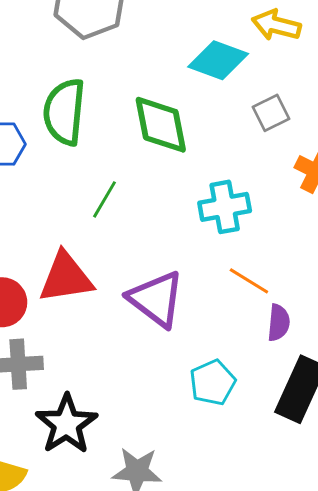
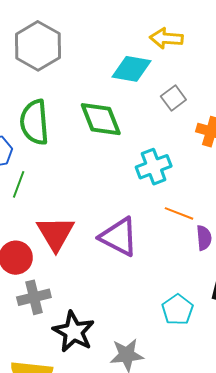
green line: (105, 199) -> (19, 184), moved
red triangle: (66, 278) -> (56, 233), turned -42
cyan pentagon: (213, 383) -> (177, 310), moved

